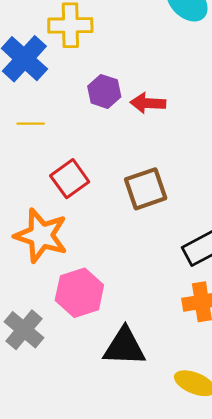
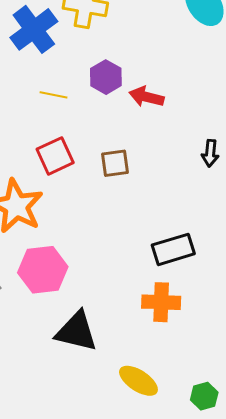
yellow line: (31, 124) -> (53, 95), moved
brown square: (146, 189) -> (115, 163), moved, size x0.7

